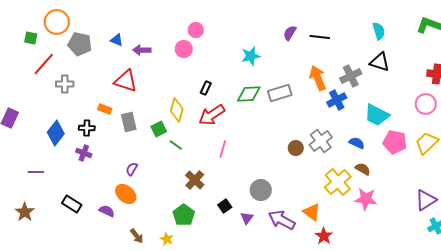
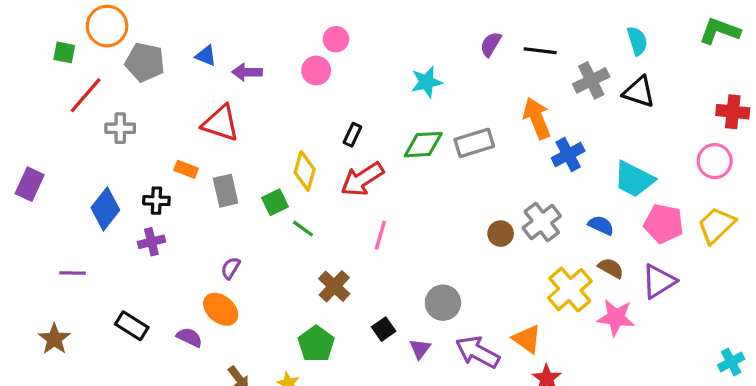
gray cross: (351, 76) -> (591, 80), moved
purple cross: (84, 153) -> (151, 242), turned -35
purple triangle: (426, 200) -> (659, 281), moved

